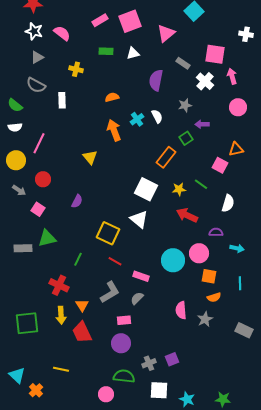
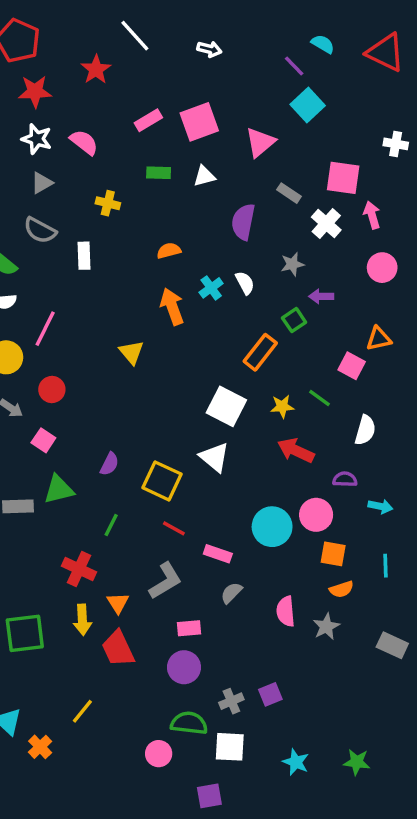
purple semicircle: (77, 201) -> (109, 464), moved
gray semicircle: (137, 298) -> (231, 593), moved
yellow line: (61, 369) -> (82, 711), turned -63
white square: (159, 390) -> (230, 747), moved

